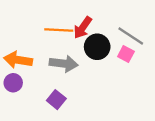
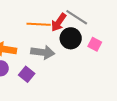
gray line: (131, 36) -> (77, 17), moved
purple square: (56, 100) -> (27, 74), moved

